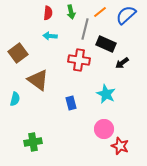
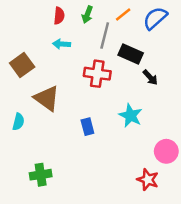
green arrow: (71, 12) -> (87, 15), turned 32
black arrow: (122, 63) -> (150, 77), turned -96
pink circle: (104, 129) -> (166, 151), moved

